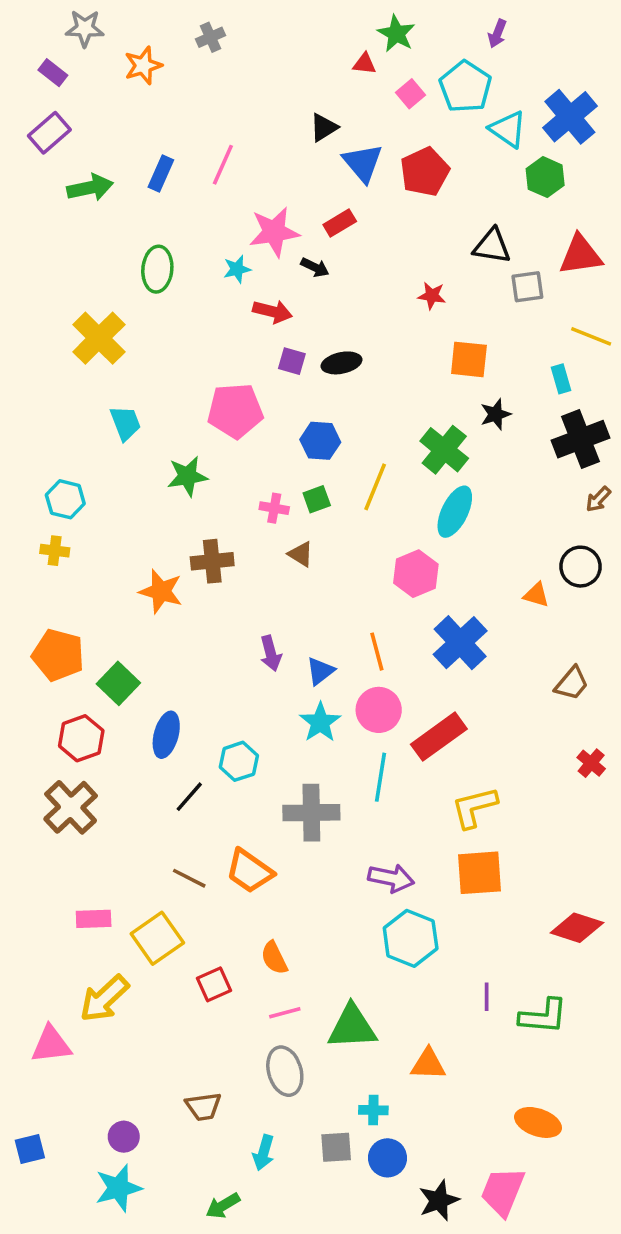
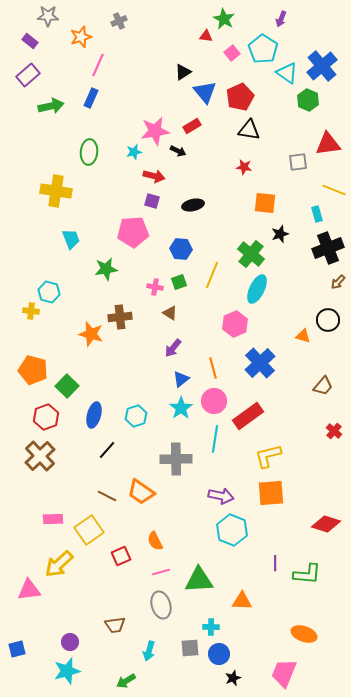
pink line: (223, 165) -> (98, 65), moved
black triangle: (492, 246) -> (249, 130), moved
yellow cross: (99, 338) -> (56, 191), turned -36
purple square: (292, 361) -> (152, 201), moved
cyan hexagon: (65, 499) -> (49, 292), moved
purple arrow: (271, 653) -> (173, 348), moved, turned 54
cyan hexagon: (239, 761) -> (136, 416), moved
black star: (439, 1200) -> (233, 678), moved, size x0.7

